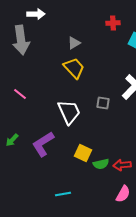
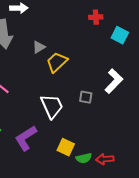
gray triangle: (74, 43) -> (39, 47), moved
yellow trapezoid: (74, 68) -> (57, 62), turned -90

